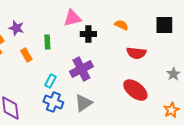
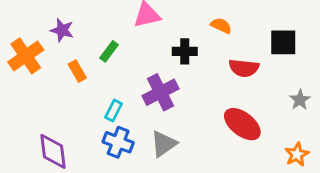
black square: (164, 25) -> (283, 42), moved
black cross: (88, 34) -> (185, 51), moved
green rectangle: (47, 42) -> (109, 51), turned 40

